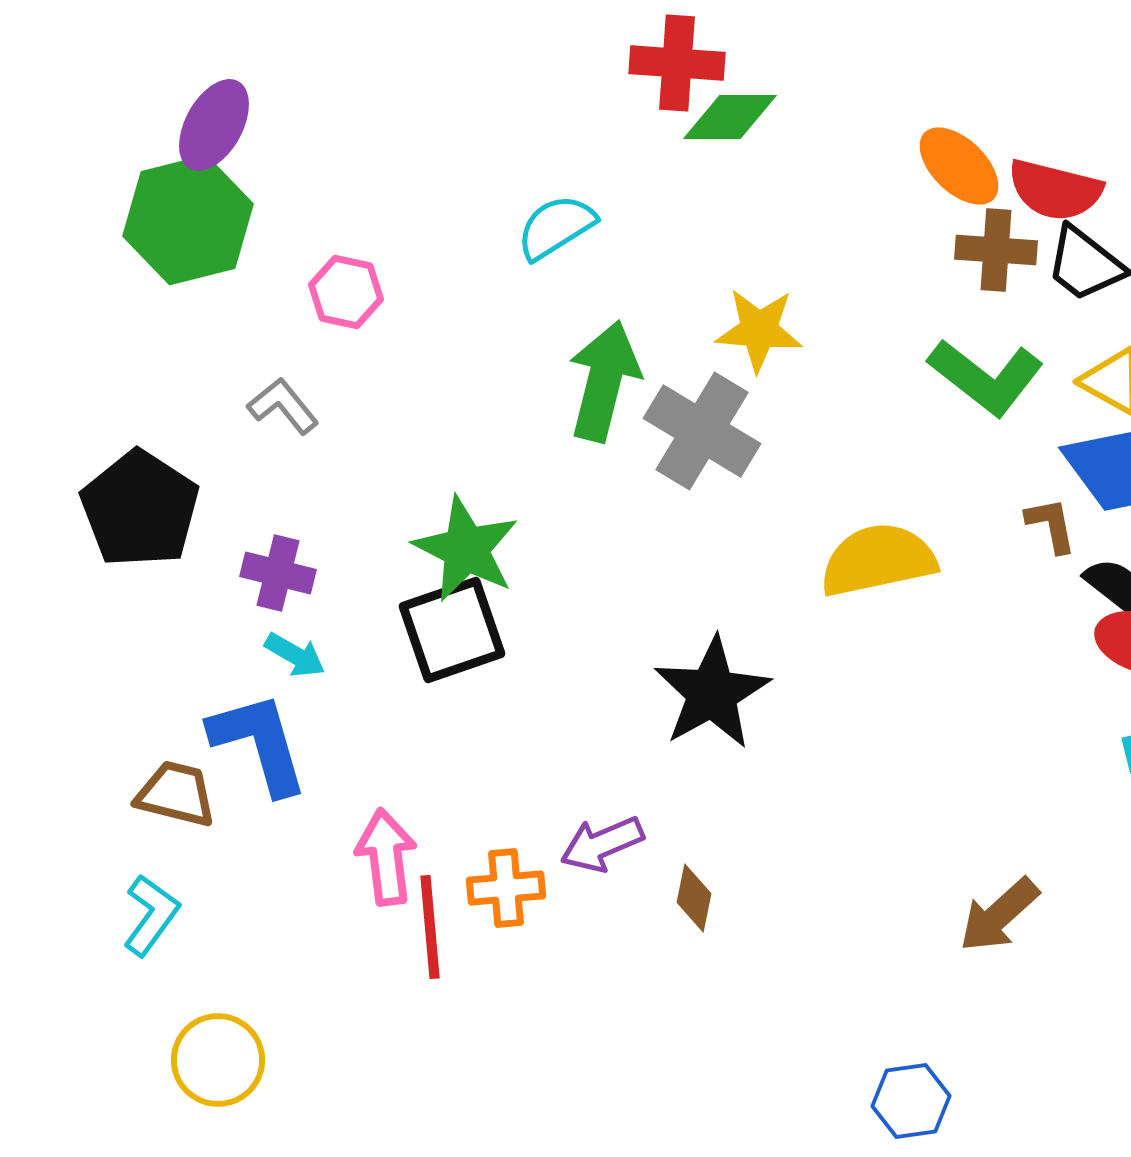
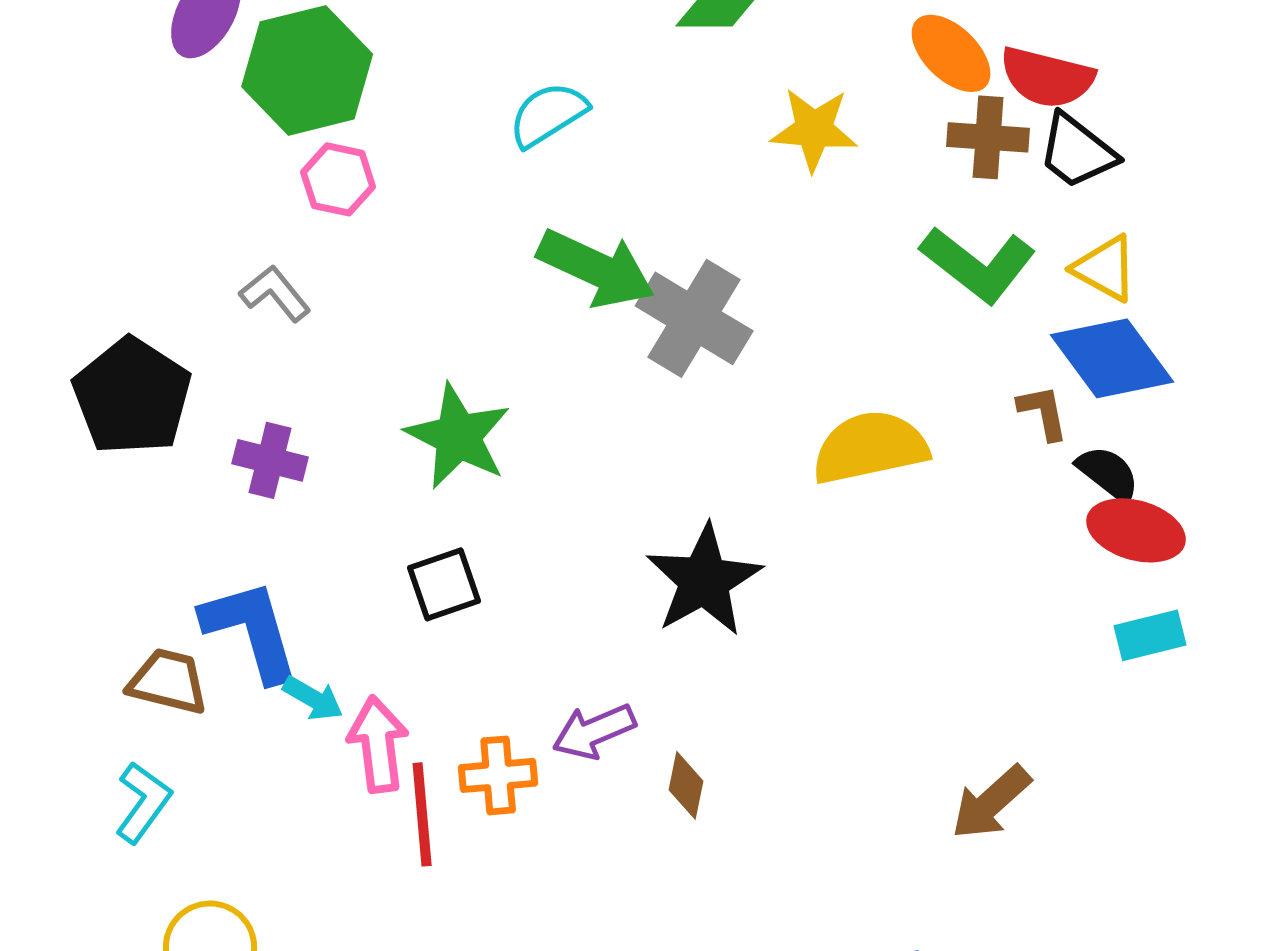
green hexagon: (188, 220) -> (307, 70), moved
yellow star: (759, 330) -> (814, 129), moved
green arrow: (604, 381) -> (596, 268), turned 101
black square: (452, 630) -> (444, 584), moved, size x0.7
cyan arrow: (295, 655) -> (313, 698), moved

